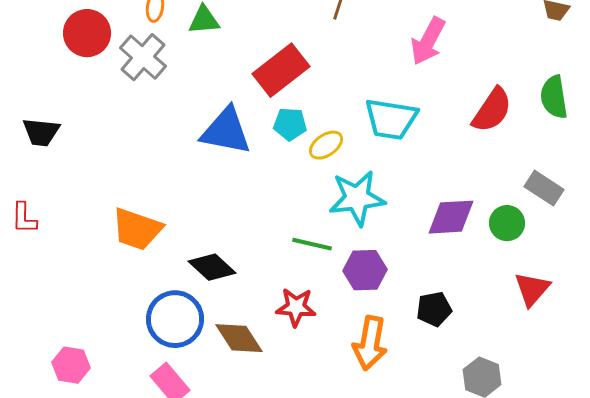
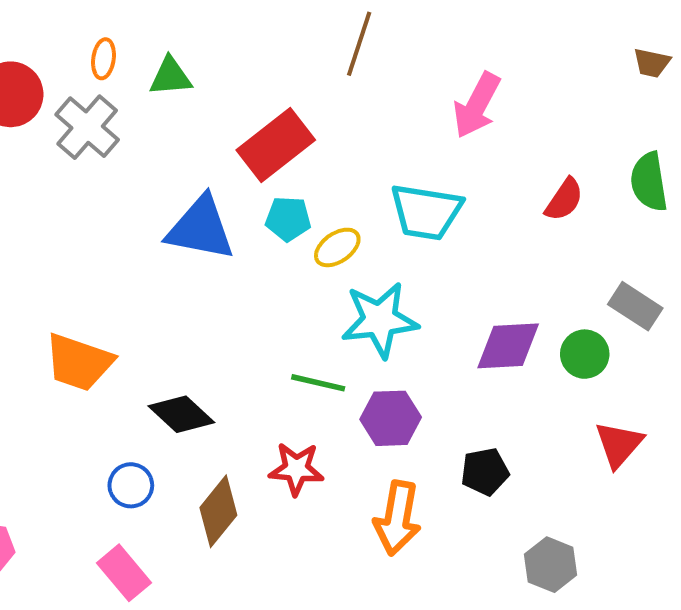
red semicircle: (492, 110) -> (564, 200), size x0.7
blue circle: (175, 319) -> (131, 485), size x0.6
brown diamond: (239, 338) -> (218, 511), turned 72

